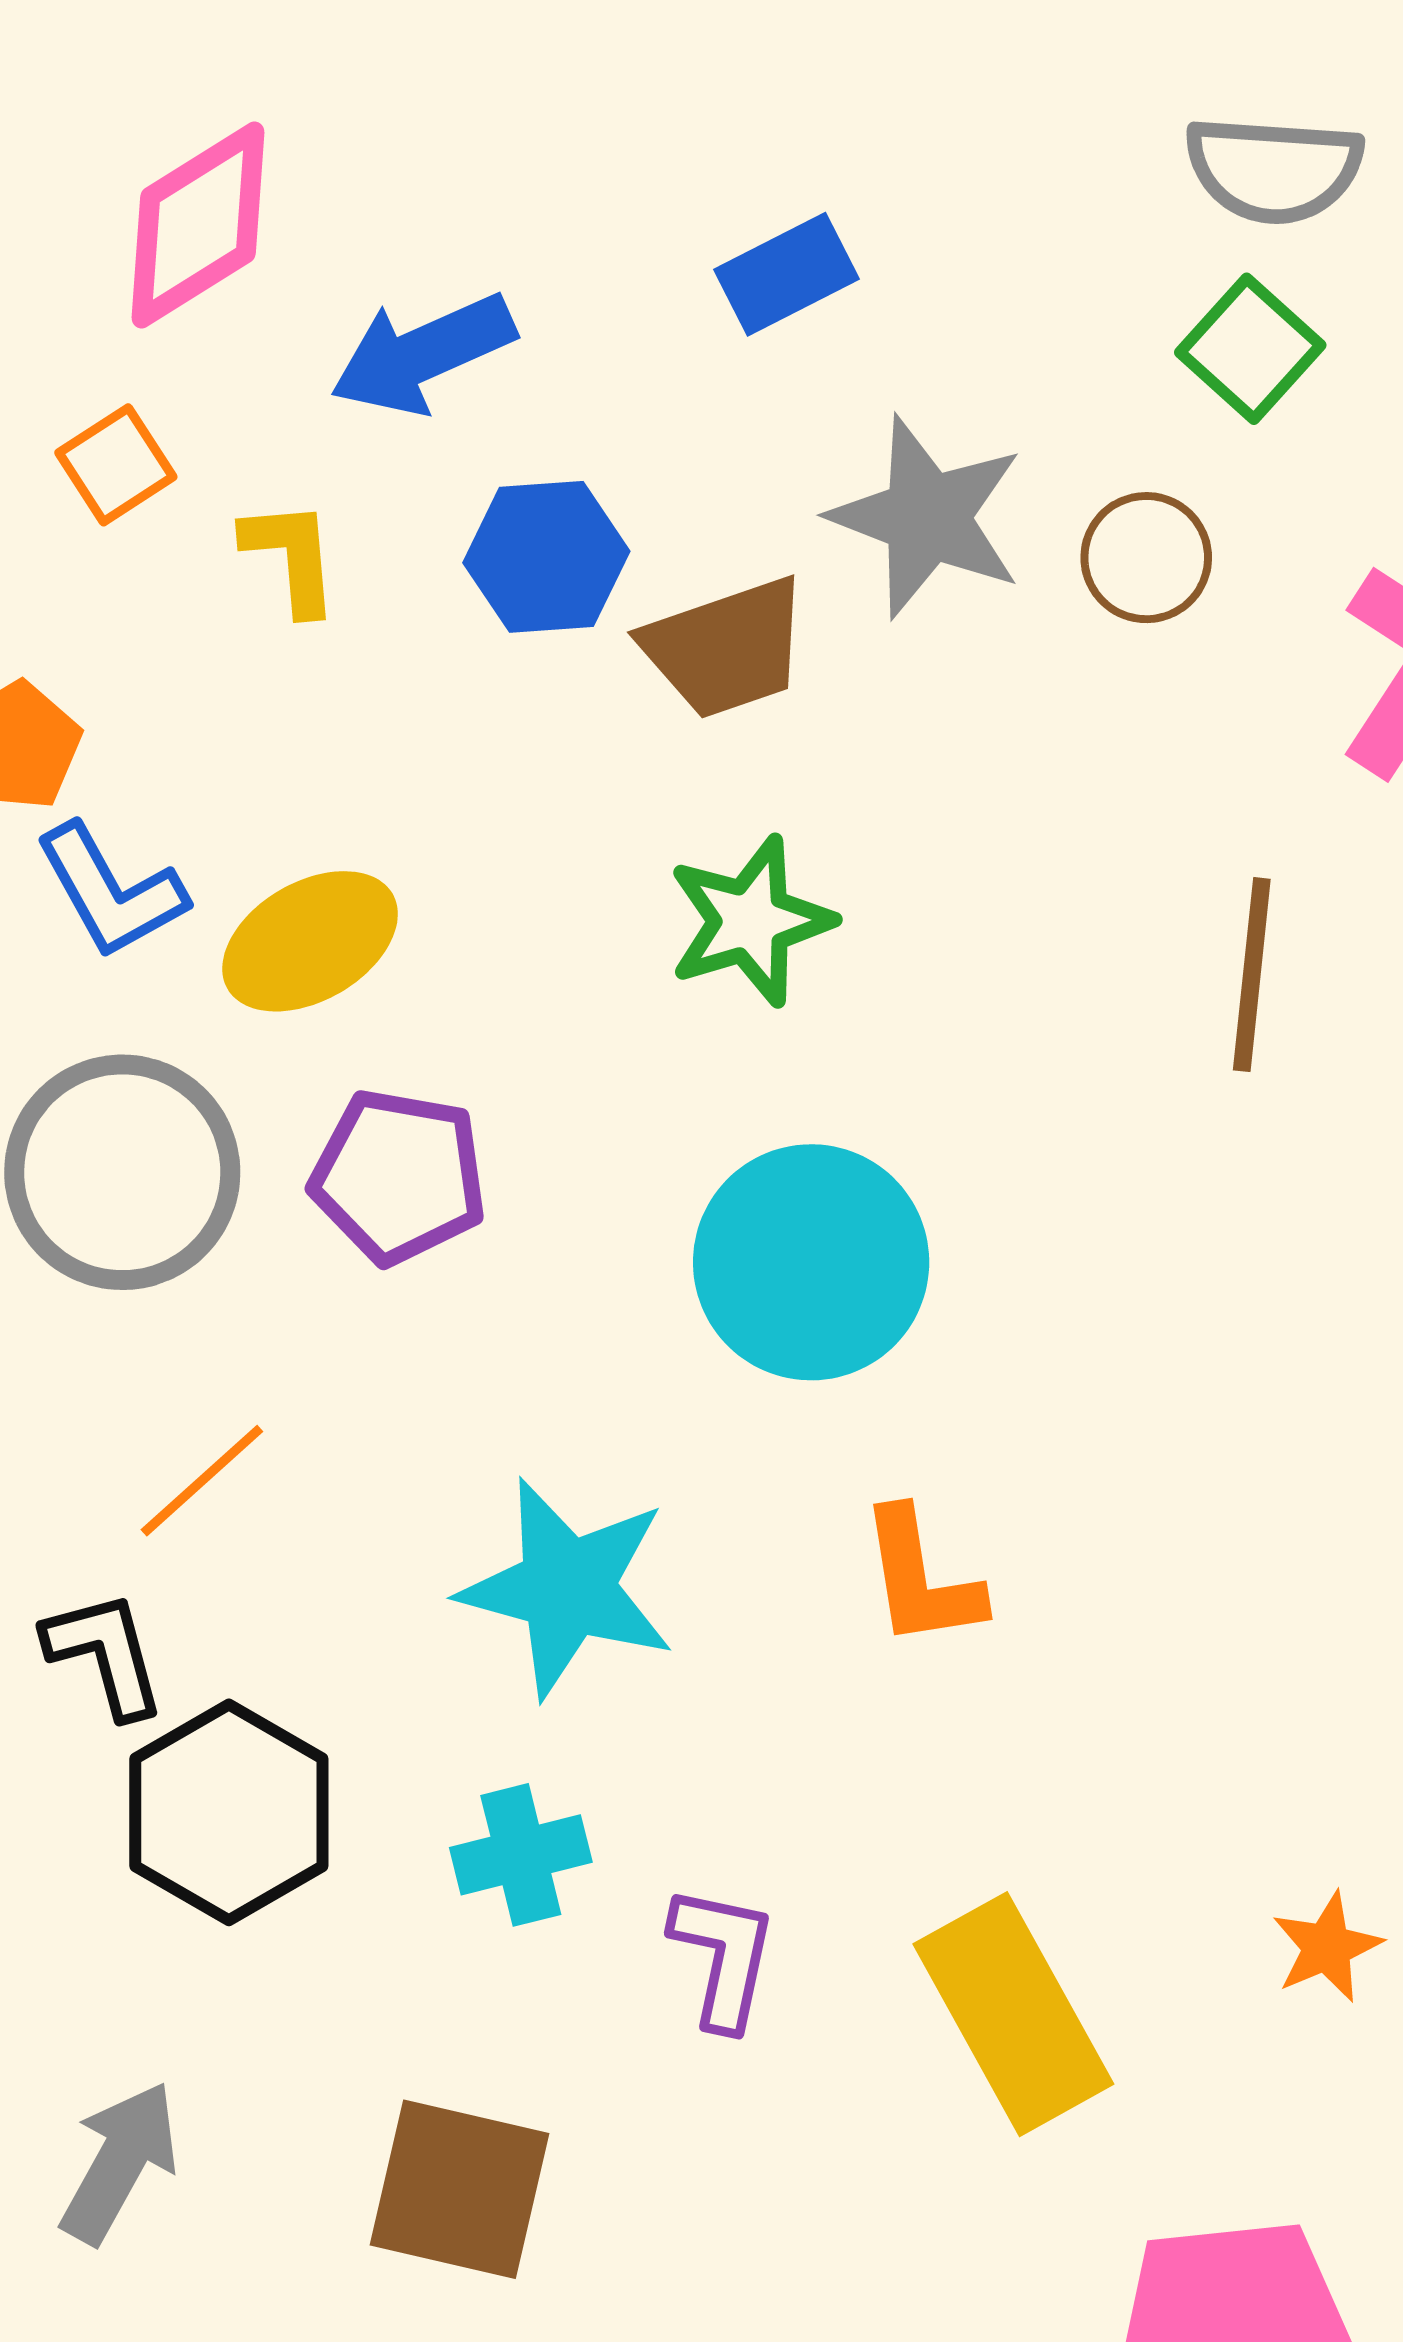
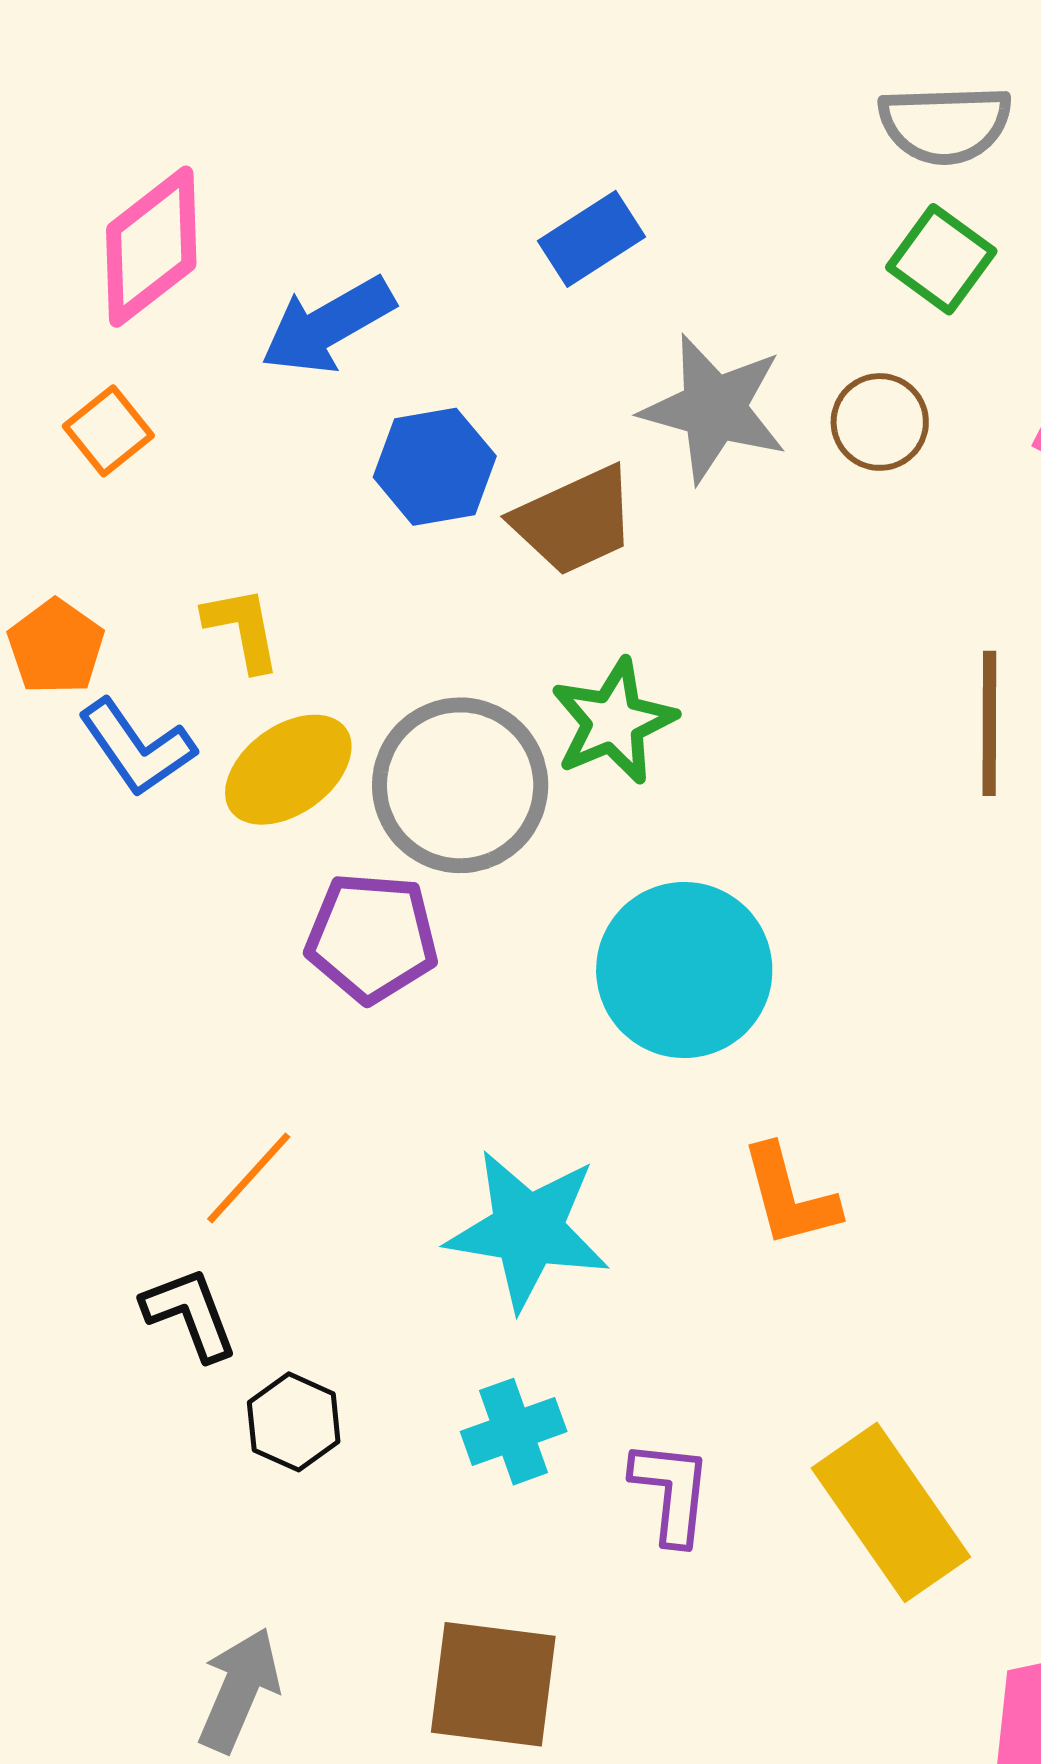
yellow L-shape: (291, 557) -> (242, 629), moved
gray circle: (122, 1172) -> (460, 785), moved
black hexagon: (229, 1812) -> (294, 1422), size x0.6

